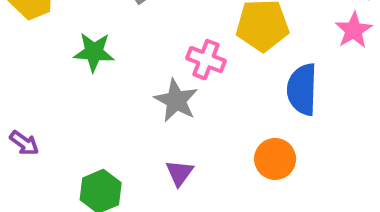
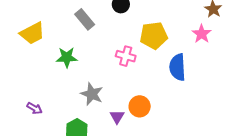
gray star: (176, 100) -> (92, 94), moved
orange circle: (275, 159) -> (140, 106), moved

